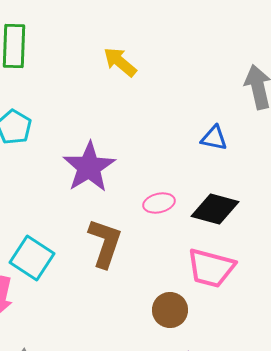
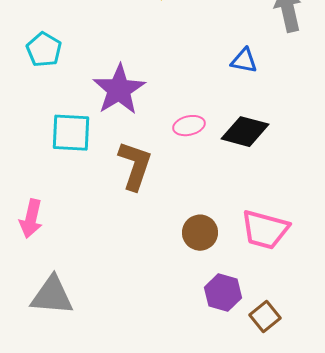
cyan square: (32, 258) -> (71, 133), moved, turned -30
pink trapezoid: (211, 268) -> (265, 230), moved

